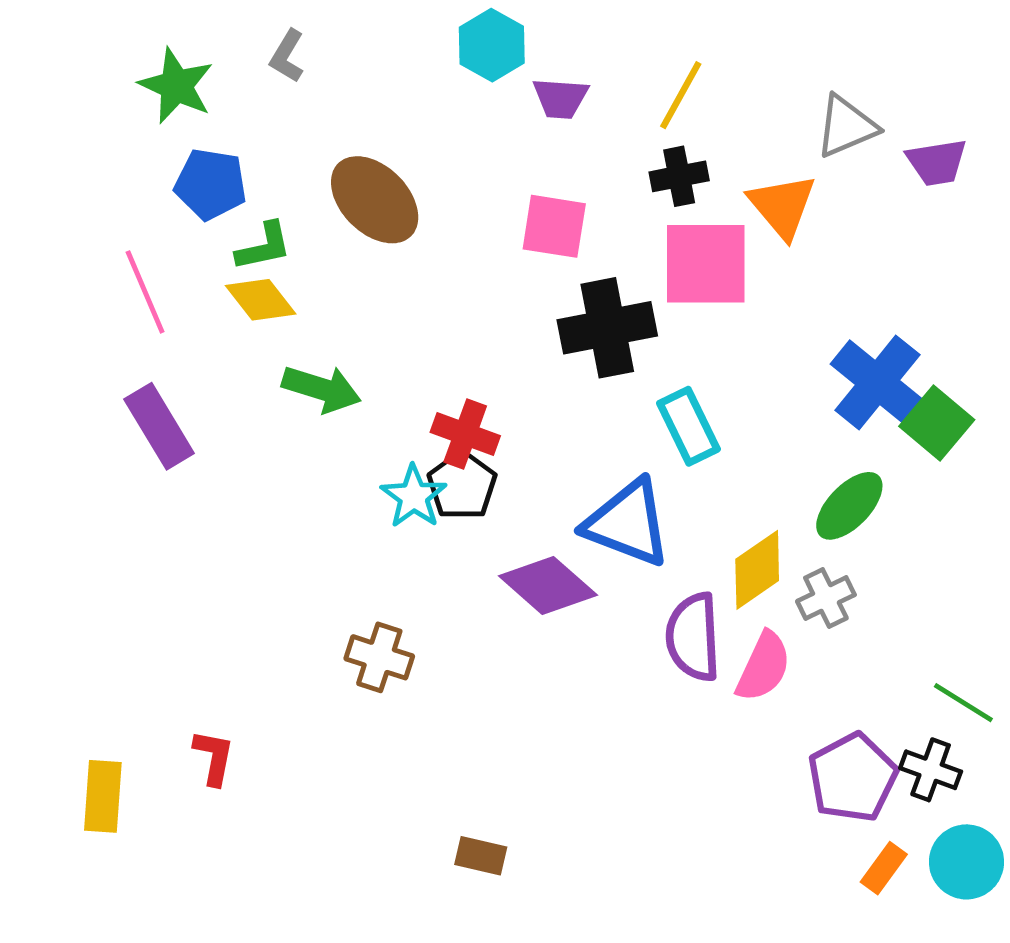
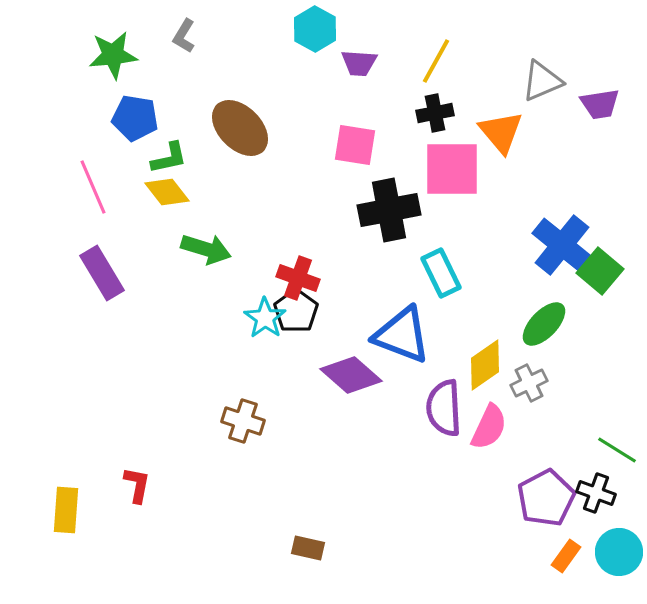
green star: (176, 86) -> (113, 55), turned -30

